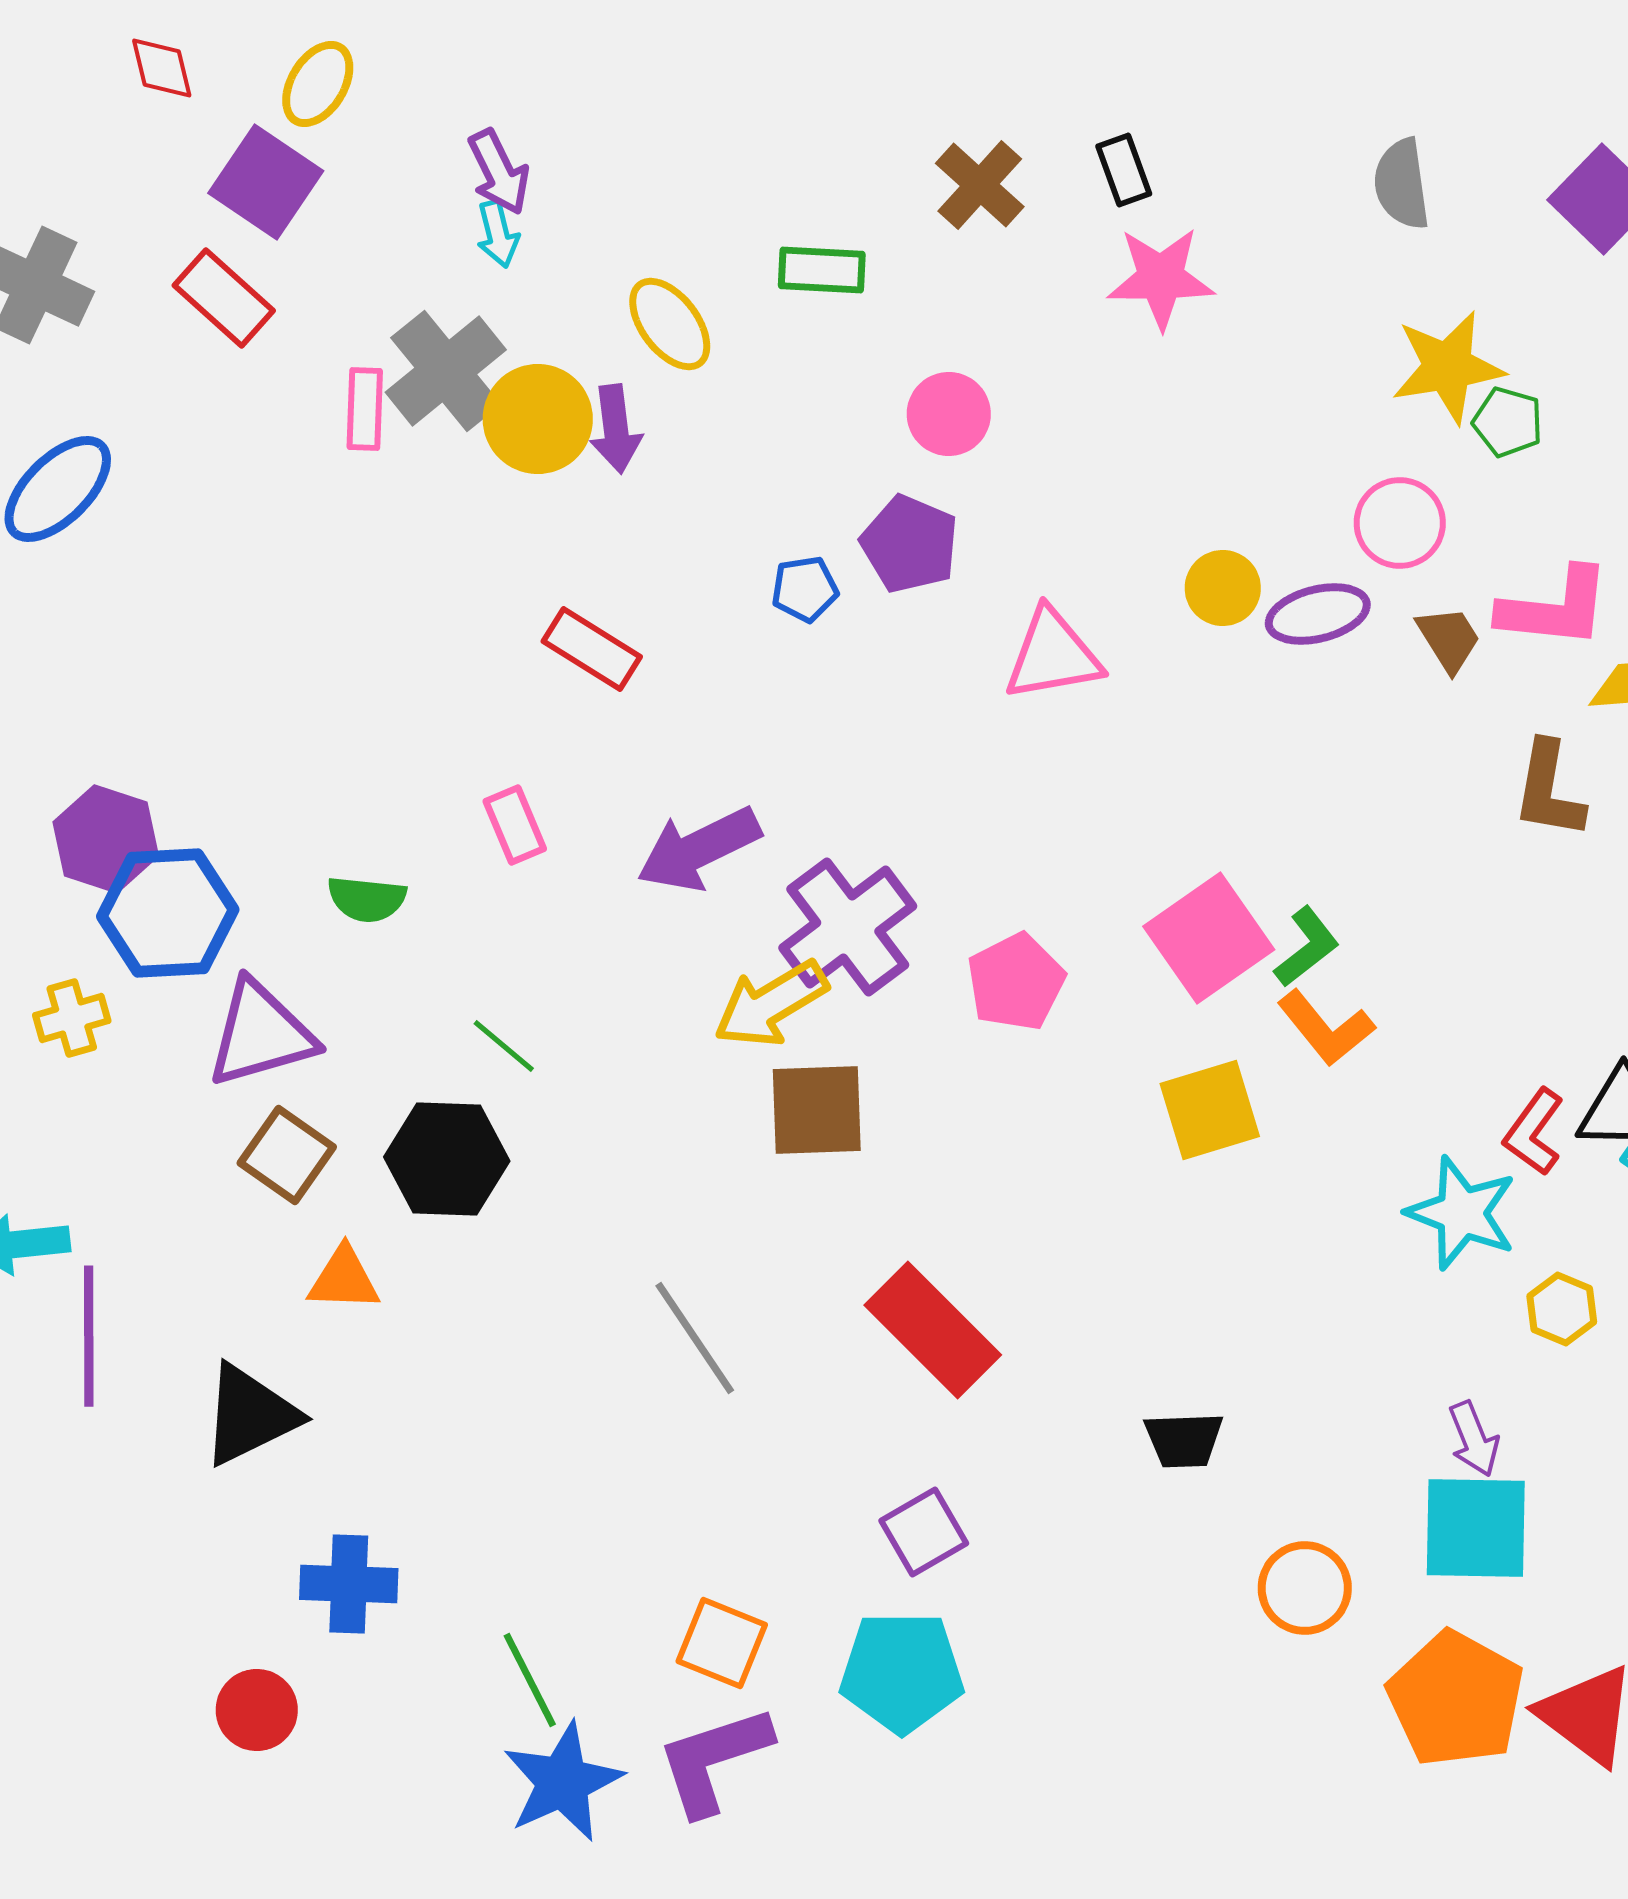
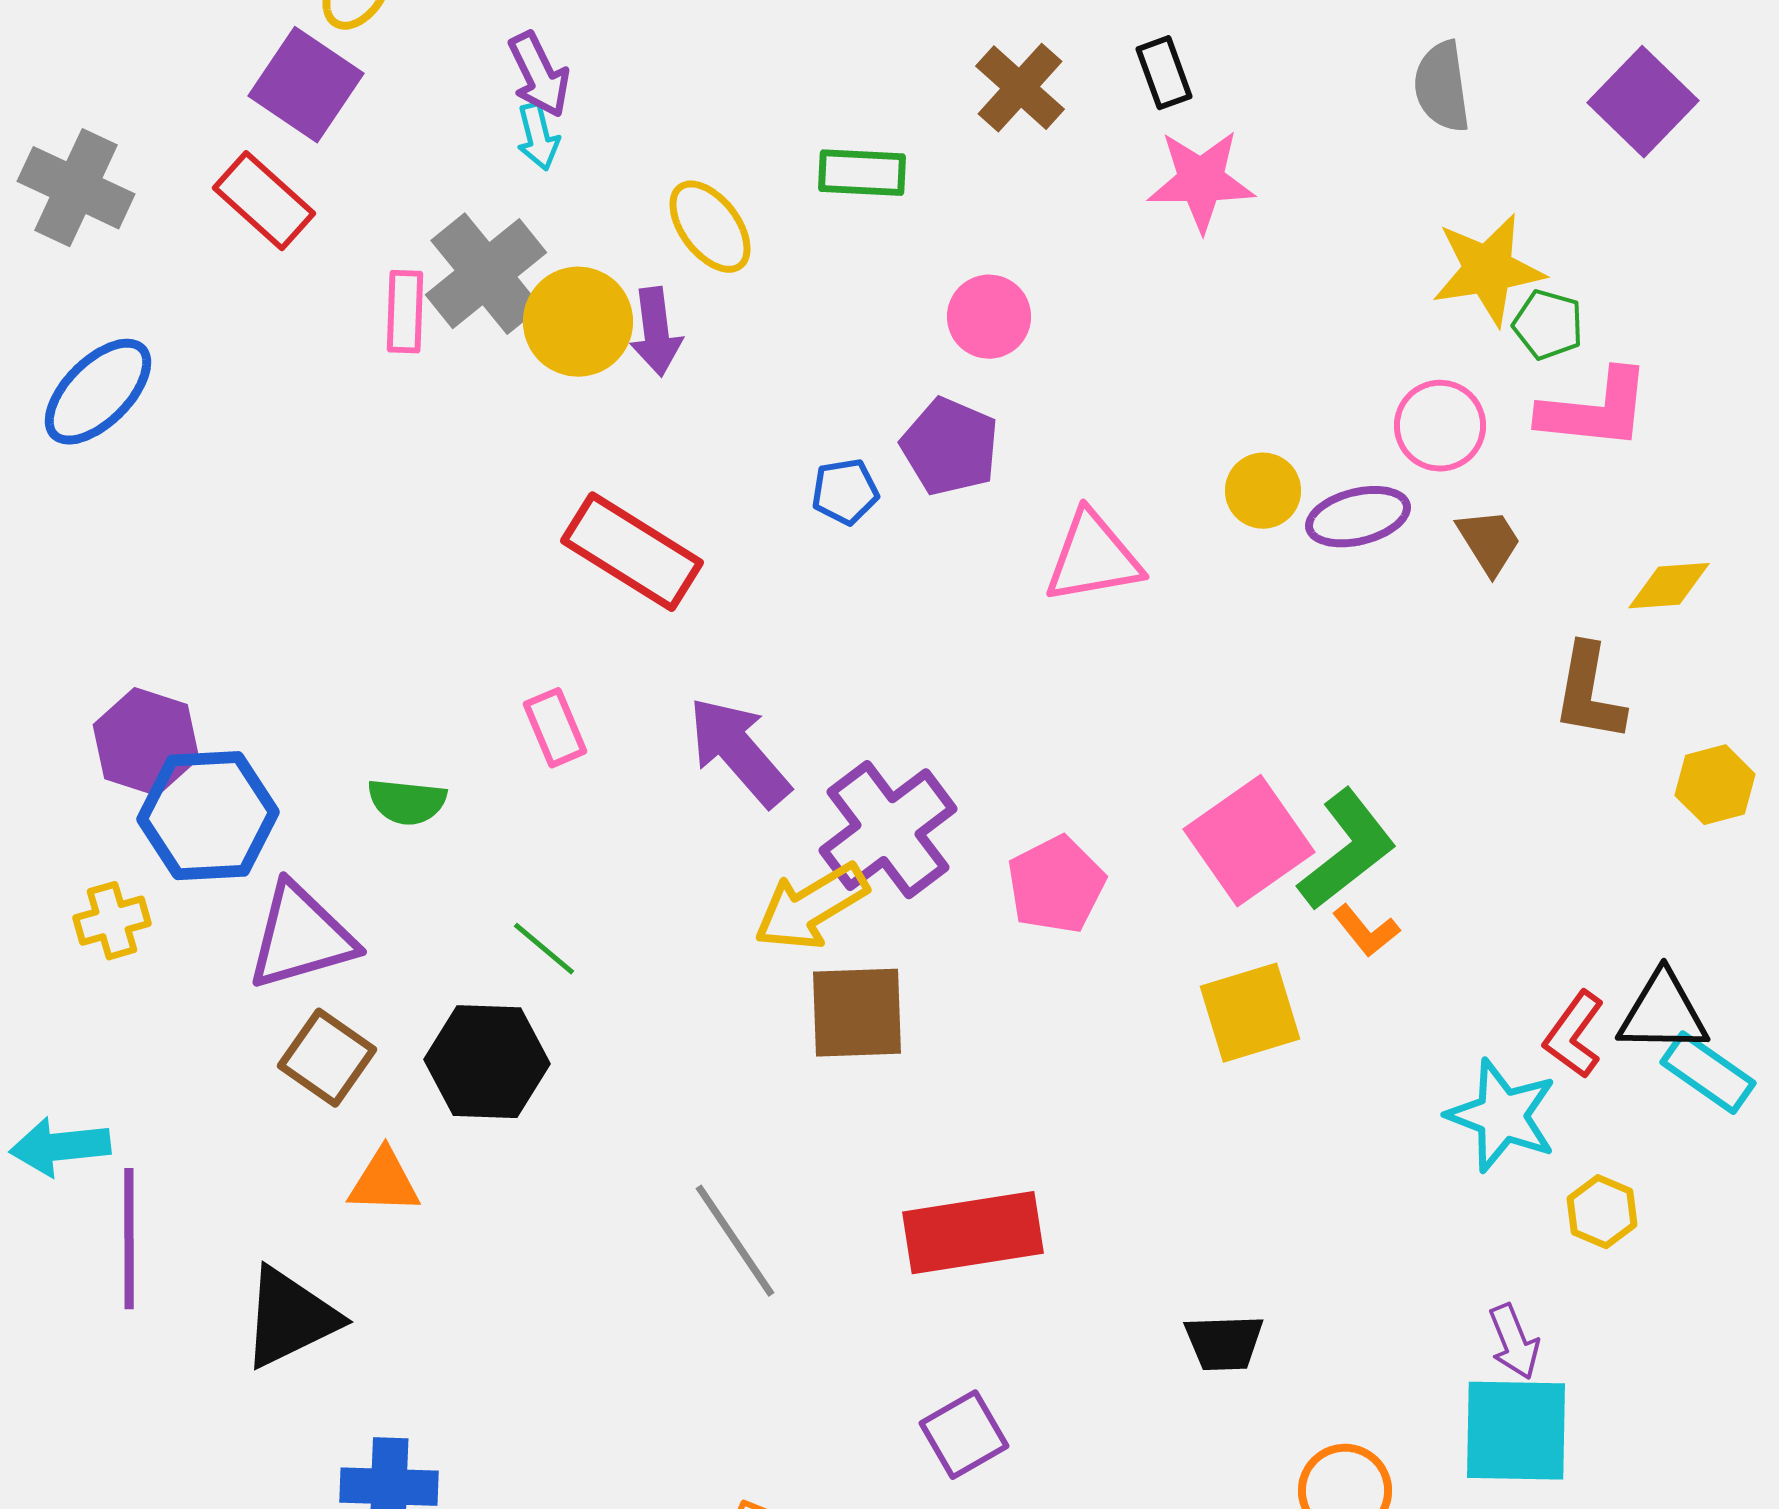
pink L-shape: (1555, 608) -> (1595, 410), moved
red rectangle: (592, 649) -> (632, 552), size x1.4
purple arrow: (699, 849) -> (739, 752), turned 75
green L-shape: (1307, 947) -> (1347, 850), size x1.5
orange L-shape: (1326, 1028) -> (1366, 931), size x0.7
red rectangle: (933, 1330) -> (973, 1233), turned -54

